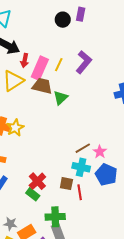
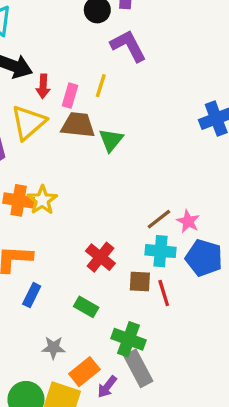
purple L-shape: (84, 62) -> (128, 46), moved, turned -60
pink rectangle: (40, 68) -> (70, 96), size x0.6
red cross: (37, 181) -> (100, 257), moved
green cross: (55, 217) -> (129, 339), turned 30
gray star: (10, 224) -> (53, 348), moved

